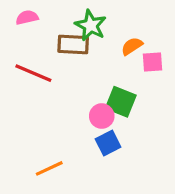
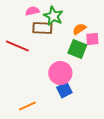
pink semicircle: (27, 17) -> (32, 11), moved
green square: (121, 102) -> (77, 49), moved
pink circle: (102, 116) -> (60, 73), size x1.5

